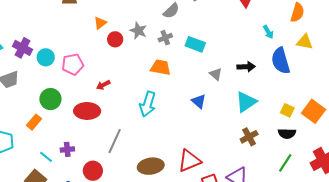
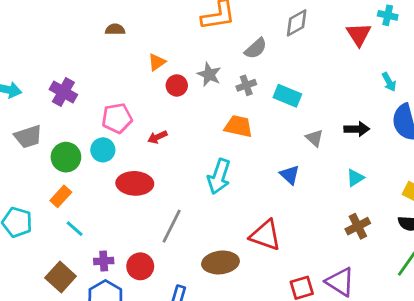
purple cross: (23, 48) -> (63, 92), moved
cyan circle: (46, 57) -> (103, 150), moved
red arrow: (103, 85) -> (157, 137), moved
green circle: (50, 99) -> (66, 157), moved
cyan triangle: (246, 102) -> (355, 178), size x0.6
purple cross: (67, 149) -> (104, 261), moved
cyan line: (46, 157) -> (75, 229), moved
red triangle: (189, 161) -> (265, 235), moved, turned 40

